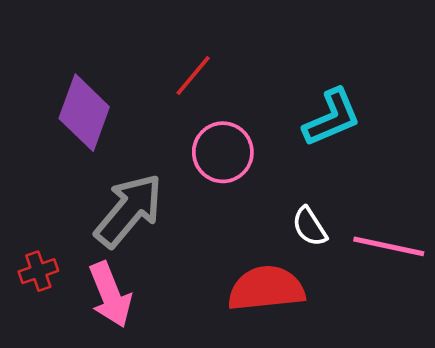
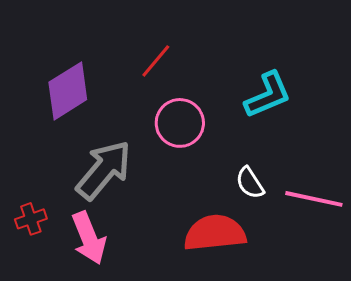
purple diamond: (84, 113) -> (68, 91), turned 38

